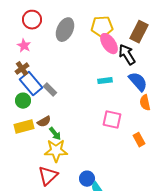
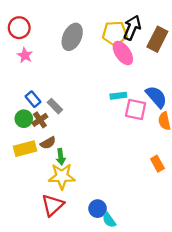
red circle: (32, 20) -> (19, 28), moved
black arrow: (127, 55) -> (132, 28), moved, turned 55
brown cross: (22, 69) -> (40, 120), moved
blue rectangle: (31, 84) -> (33, 99), size x0.6
pink square: (112, 120) -> (136, 109), moved
green arrow: (55, 134) -> (61, 157), turned 32

